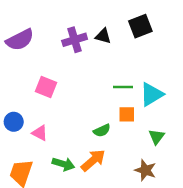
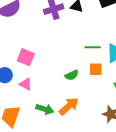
pink square: (46, 87) -> (26, 57), moved
green semicircle: (102, 130) -> (72, 75), moved

